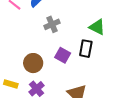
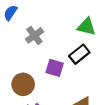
black rectangle: (86, 49) -> (79, 54), turned 54

